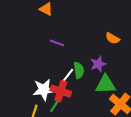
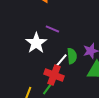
white star: (44, 90) -> (36, 43), moved, turned -30

